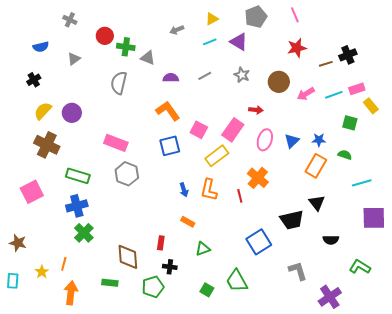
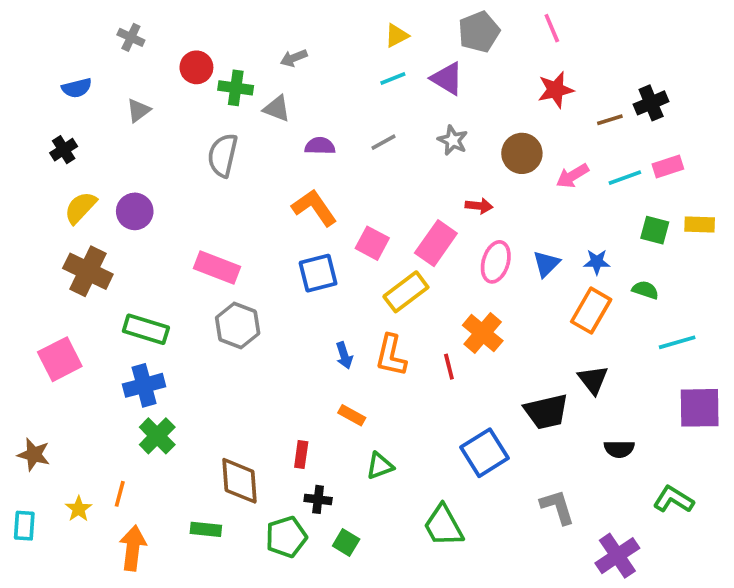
gray arrow: (177, 30) -> (294, 58), moved
yellow rectangle: (371, 106) -> (700, 224), moved, turned -49
green square: (207, 290) -> (346, 543), moved

